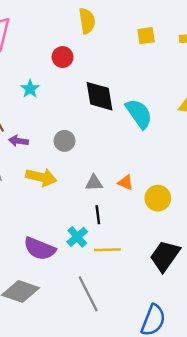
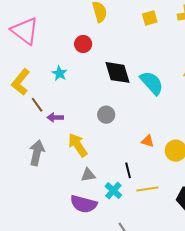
gray circle: (64, 141) -> (106, 115), moved
yellow arrow: (41, 177) -> (78, 145), turned -130
gray triangle: (94, 183) -> (88, 175), moved
yellow line: (107, 250) -> (147, 189), moved

